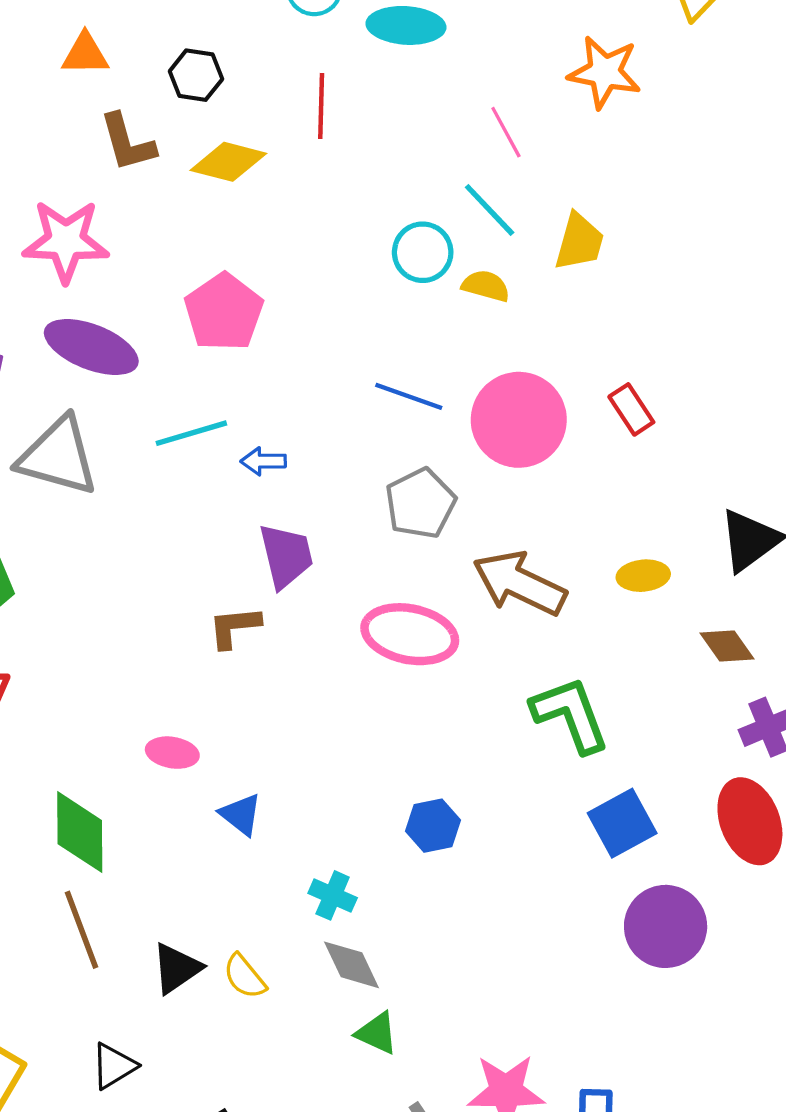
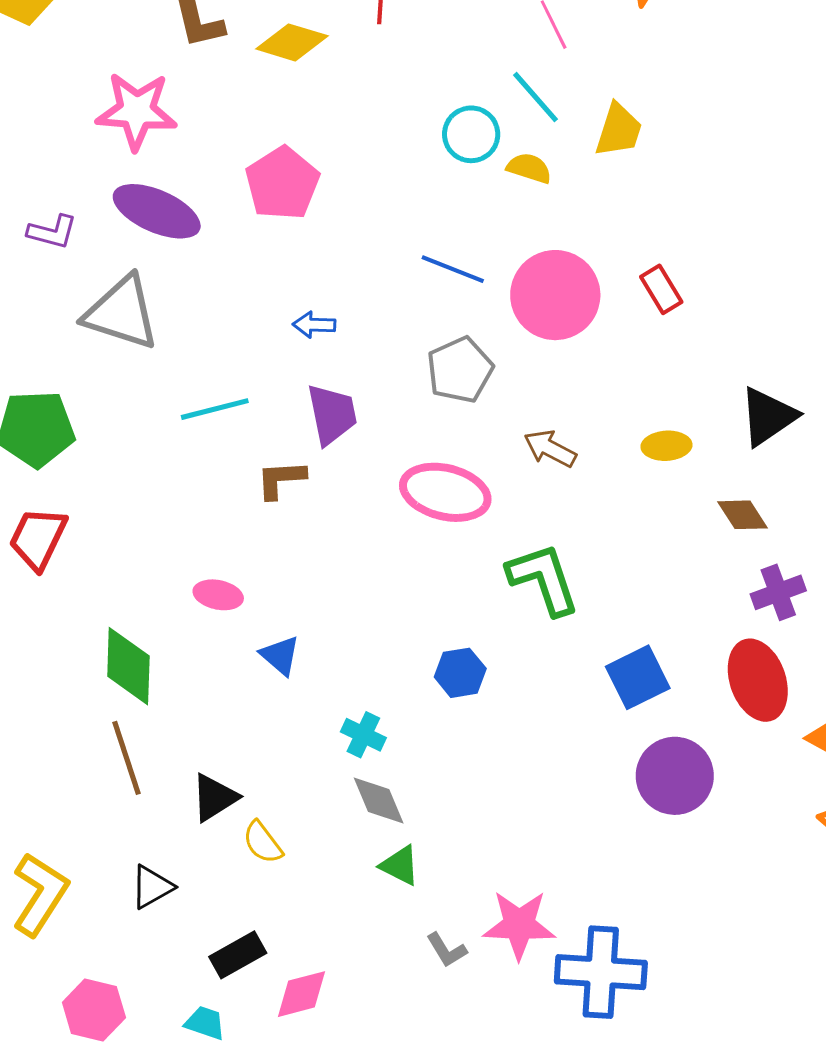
cyan line: (191, 433) -> (215, 409), moved
brown arrow: (520, 583) -> (550, 449), size x0.6
green L-shape: (570, 715) -> (543, 579), moved
yellow semicircle: (245, 976) -> (263, 842), moved

